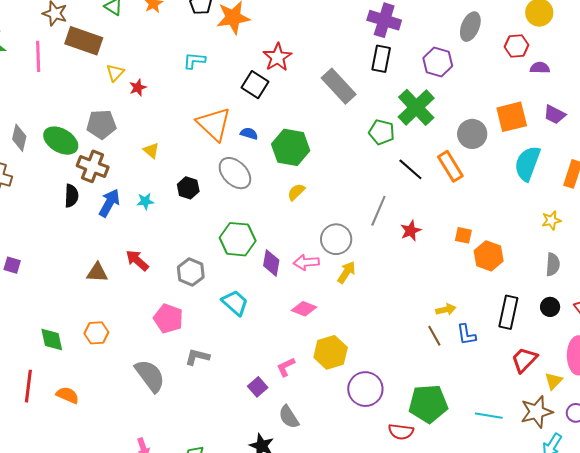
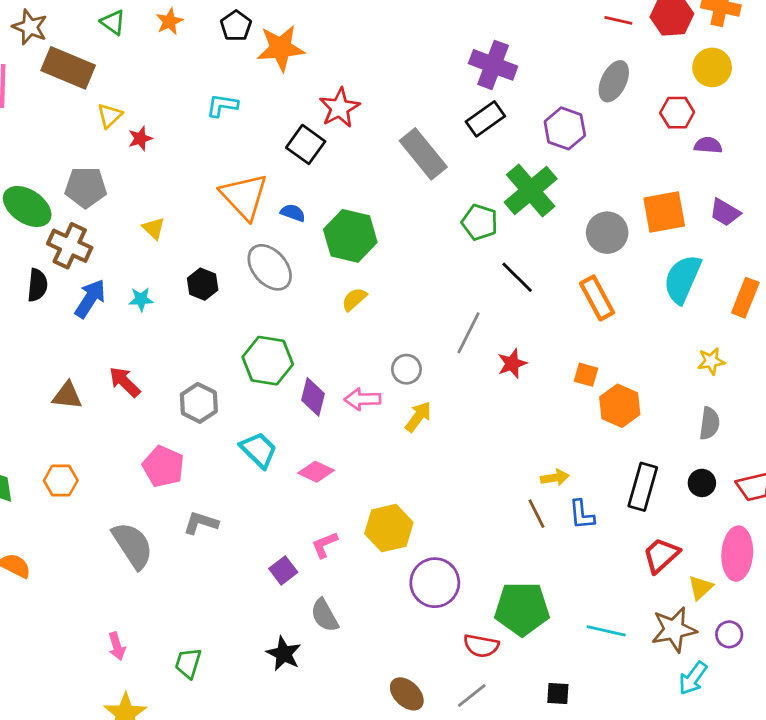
black rectangle: (381, 59) -> (485, 119), turned 40
orange rectangle: (450, 166) -> (597, 298), moved
gray circle: (336, 239) -> (406, 369), size x0.7
pink diamond: (304, 309) -> (316, 472), moved

